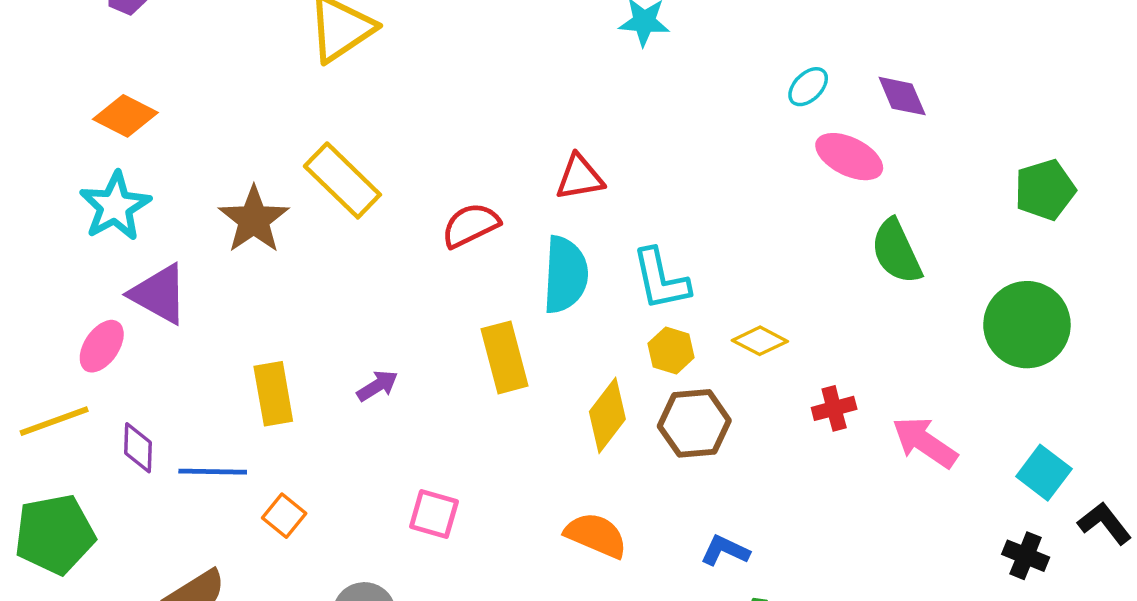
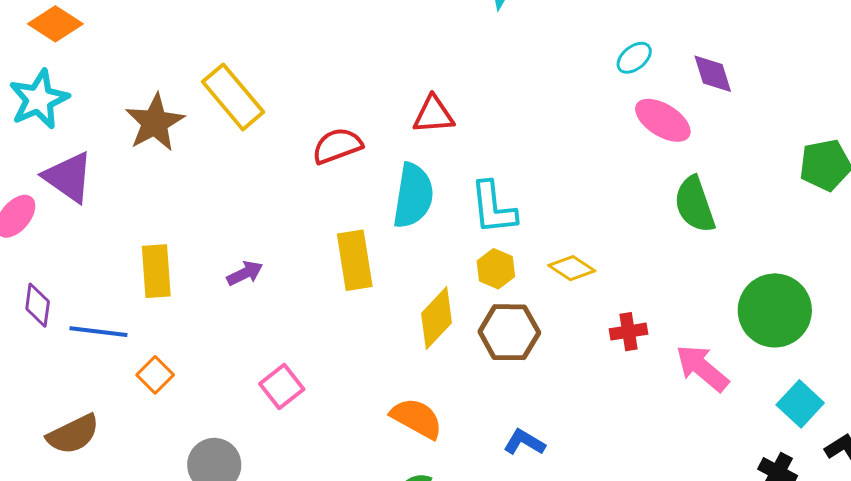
green circle: (1027, 325) -> (775, 310), moved
pink square: (434, 514) -> (282, 386), turned 30

